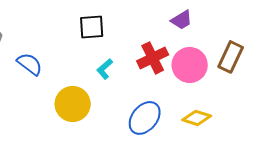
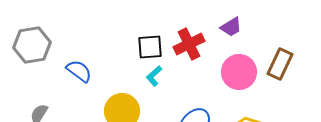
black square: (92, 27) -> (150, 47), moved
red cross: (153, 58) -> (189, 44), moved

